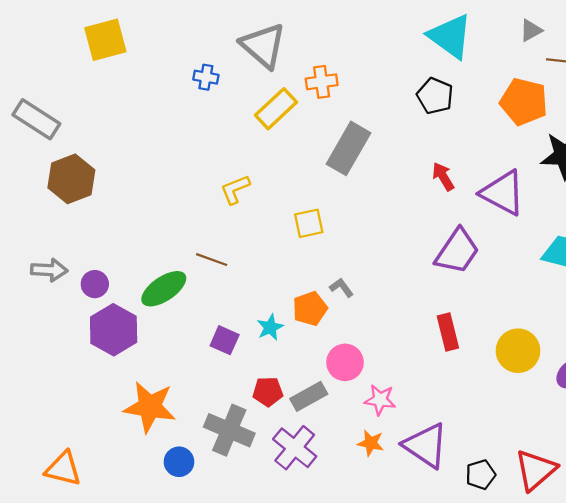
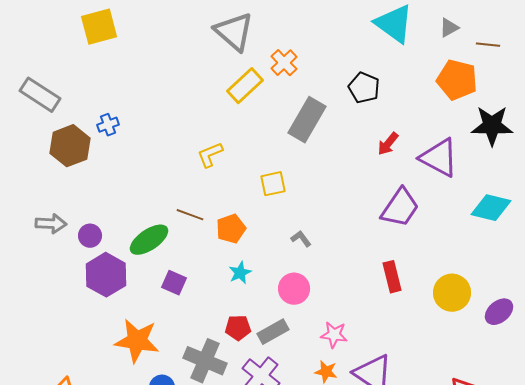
gray triangle: (531, 30) -> (449, 28), moved
blue cross: (206, 77) -> (108, 125), moved, turned -30
orange cross: (322, 82) -> (284, 63), turned -36
black pentagon: (435, 96) -> (364, 88), moved
red arrow: (443, 177) -> (388, 144), turned -110
orange pentagon: (310, 309) -> (231, 229), moved
purple square: (225, 340) -> (174, 283), moved
pink circle: (345, 362) -> (294, 289), moved

